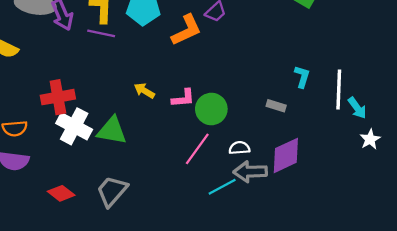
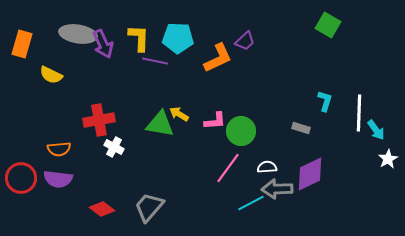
purple line: (101, 33) -> (155, 61), moved
white cross: (74, 126) -> (114, 147), size x0.6
green triangle: (112, 131) -> (160, 124), moved

